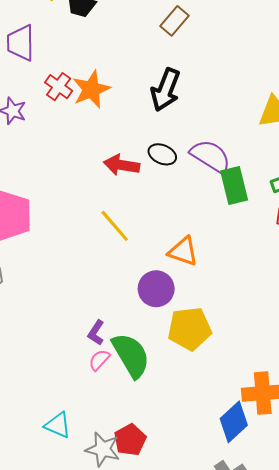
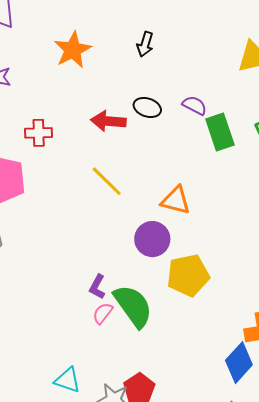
red cross: (59, 87) -> (39, 133), moved, turned -32
black arrow: (166, 90) -> (145, 44), size x0.6
purple semicircle: (211, 156) -> (195, 105), size x0.6

